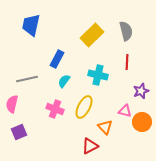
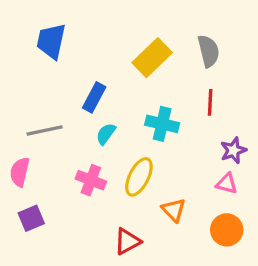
pink triangle: (125, 111) -> (227, 184), moved
orange circle: (142, 122) -> (227, 230), moved
red triangle: (90, 146) -> (127, 241), moved

